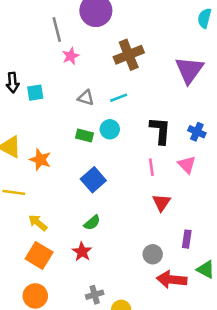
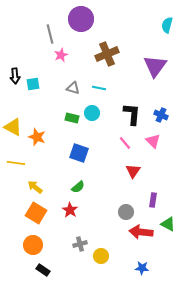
cyan line: (119, 98) -> (99, 88), turned 32
pink line: (151, 167) -> (125, 143), turned -32
blue square: (93, 180) -> (79, 153), turned -30

